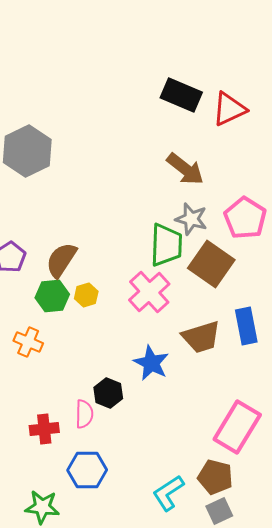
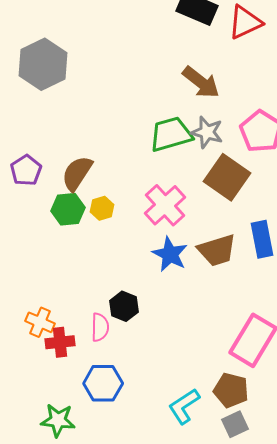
green trapezoid: (166, 245) -> (171, 134), moved, turned -108
orange cross: (28, 342) -> (40, 322), moved
blue star: (151, 363) -> (170, 254), moved

